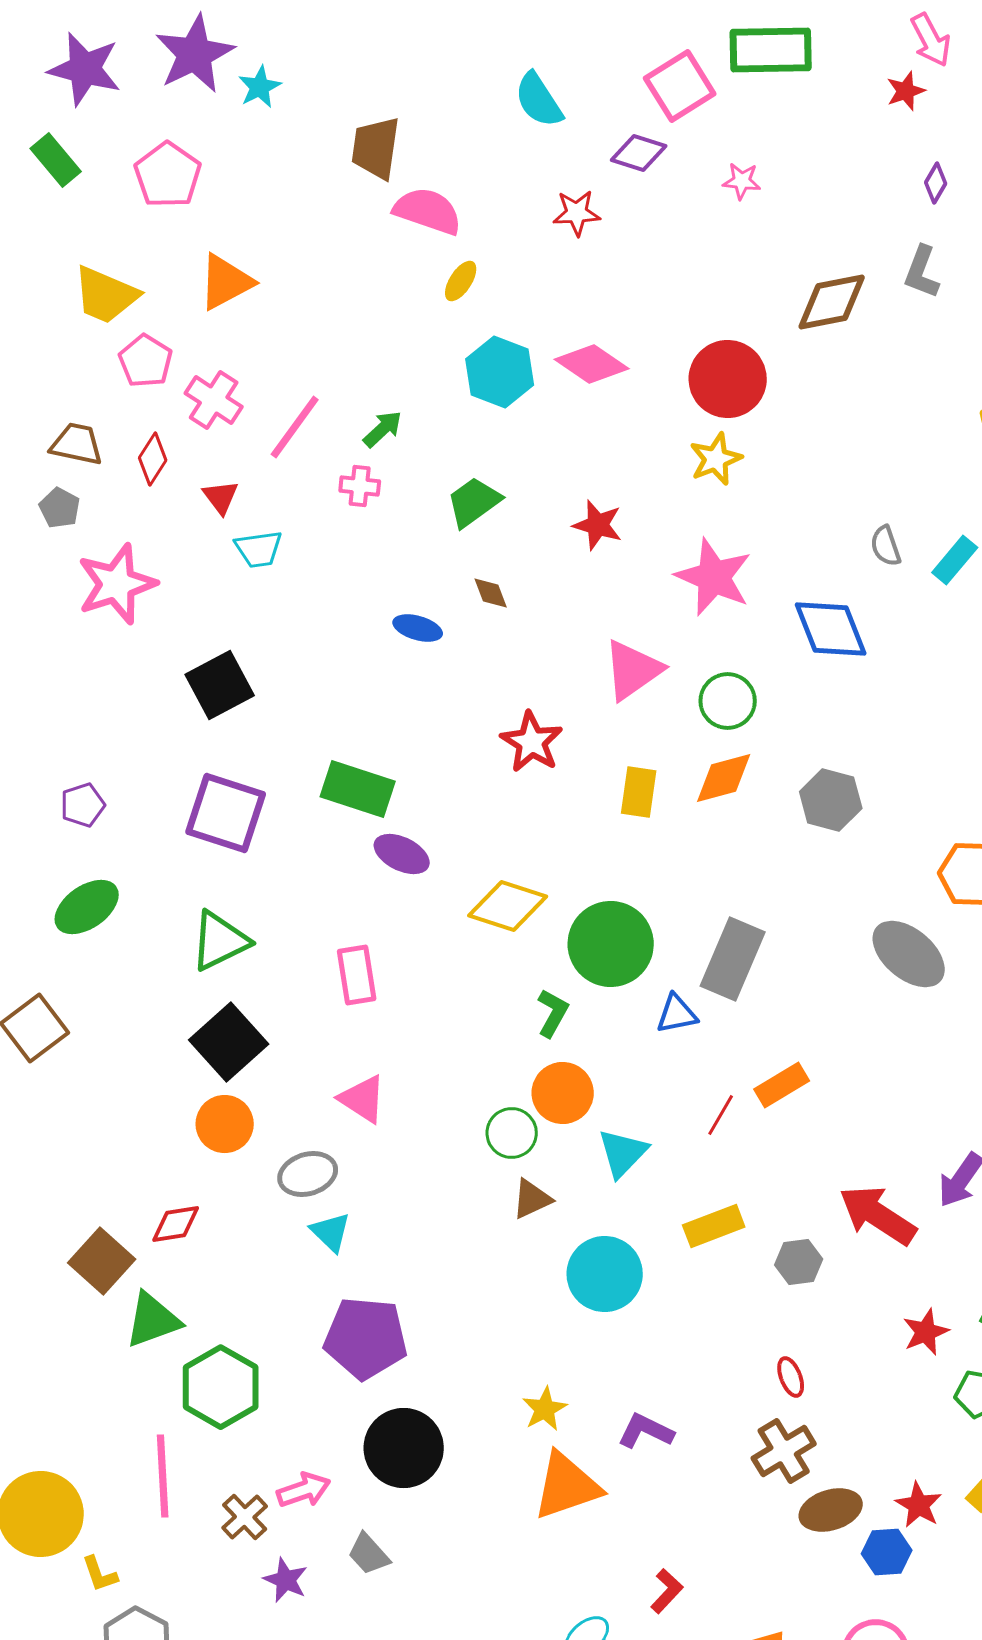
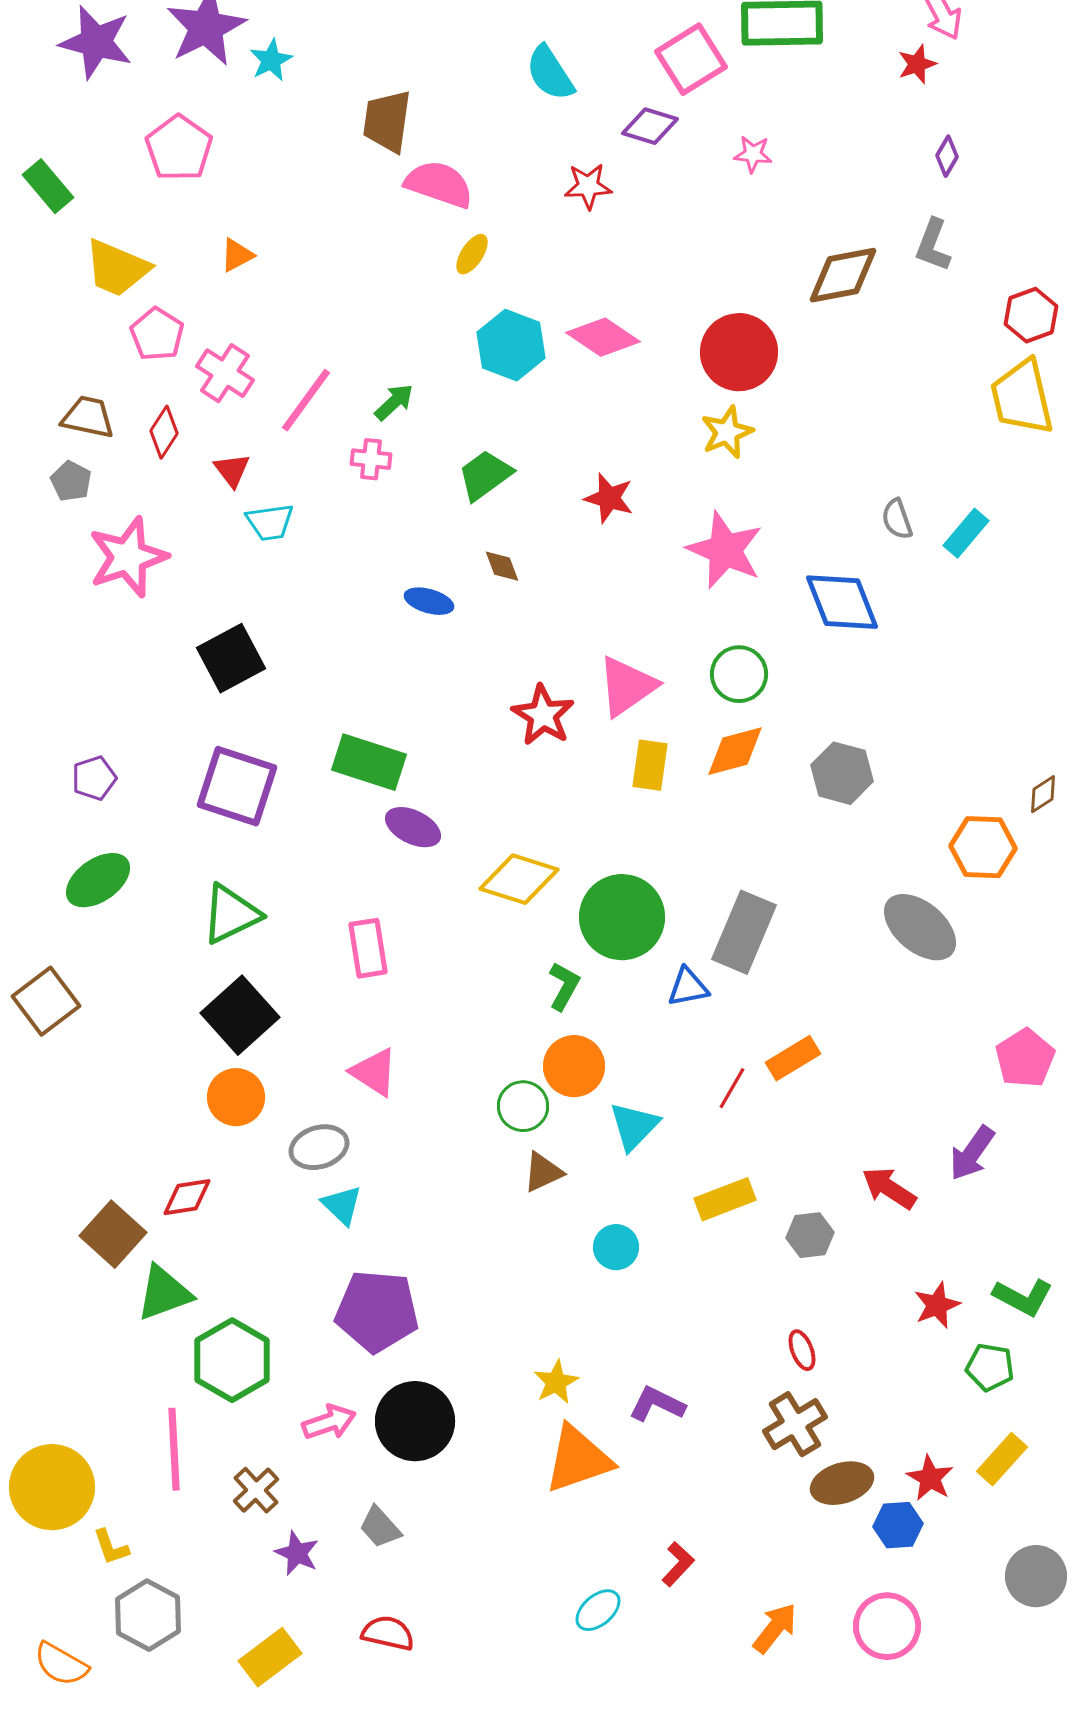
green rectangle: (56, 160) -> (48, 186), moved
orange triangle: (226, 282) -> (237, 255), size x0.6
pink triangle: (633, 670) -> (627, 686), moved
red arrow: (878, 1215) -> (889, 1188), size x0.7
cyan circle: (605, 1274) -> (616, 1247), size x0.6
pink arrow: (304, 1490) -> (329, 1422), moved

